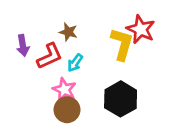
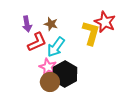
purple arrow: (23, 45) -> (27, 24), moved
cyan arrow: (75, 63) -> (56, 47), size x1.5
black hexagon: (121, 99) -> (65, 74), moved

